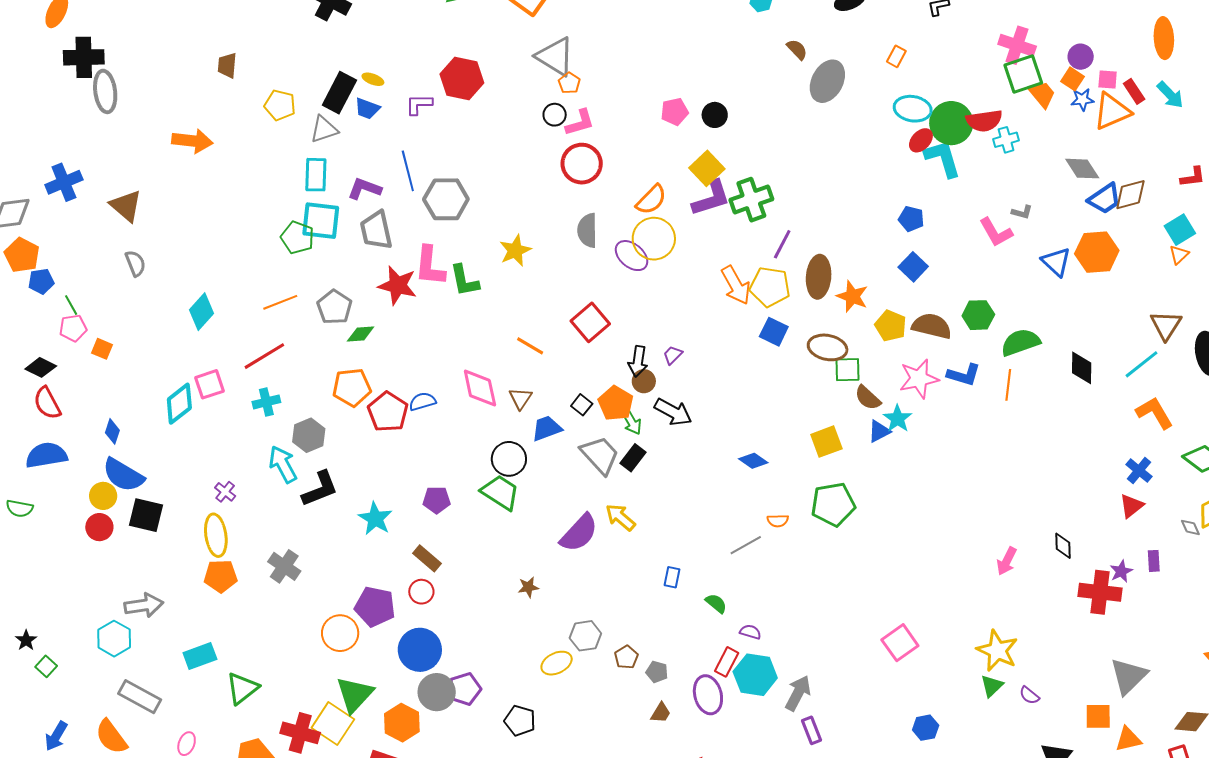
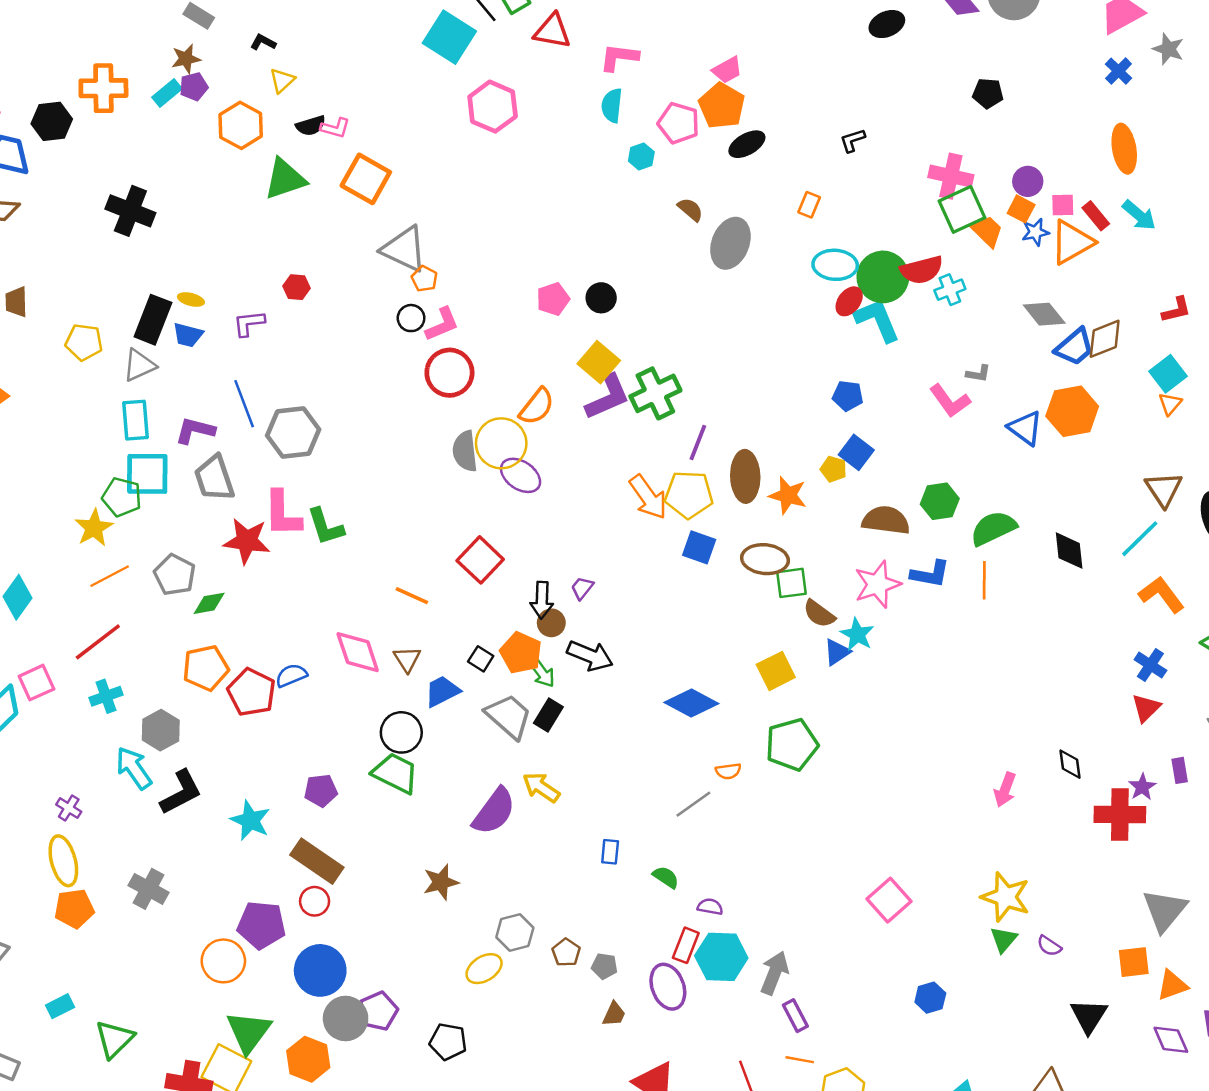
red hexagon: (462, 79) -> (297, 287), size x0.5
yellow circle: (654, 239) -> (501, 443), moved
yellow star: (515, 250) -> (94, 528), moved
yellow pentagon: (891, 326) -> (833, 469), moved, size x0.7
blue diamond: (753, 461) -> (691, 703), size x1.5
brown rectangle: (427, 558) -> (317, 861), size x1.5
brown star: (528, 587) -> (441, 882), size x1.4
cyan rectangle: (200, 656) -> (60, 1006), size x0.7

